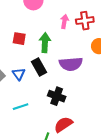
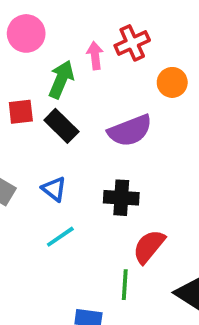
green arrow: (45, 43) -> (61, 79), moved, turned 36
black rectangle: (39, 67) -> (61, 126), moved
blue triangle: (19, 74) -> (54, 189), moved

